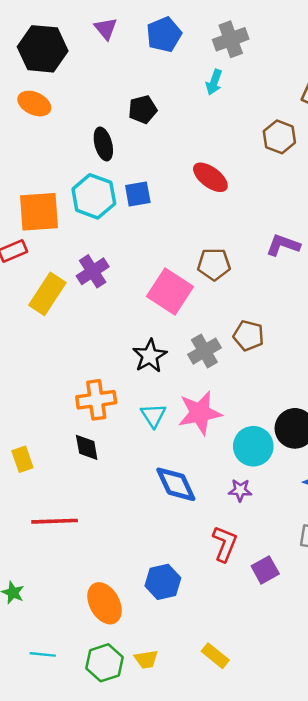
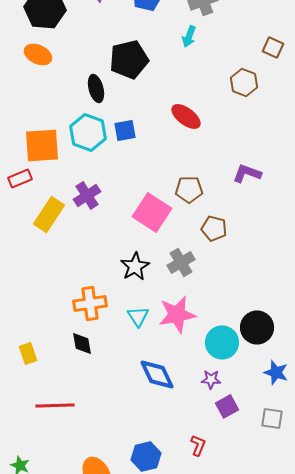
black pentagon: (143, 109) -> (129, 59), size x1.6
brown pentagon: (249, 336) -> (214, 228), moved
red L-shape: (225, 544) -> (198, 445), moved, size x0.7
purple square: (265, 570) -> (227, 406), moved

